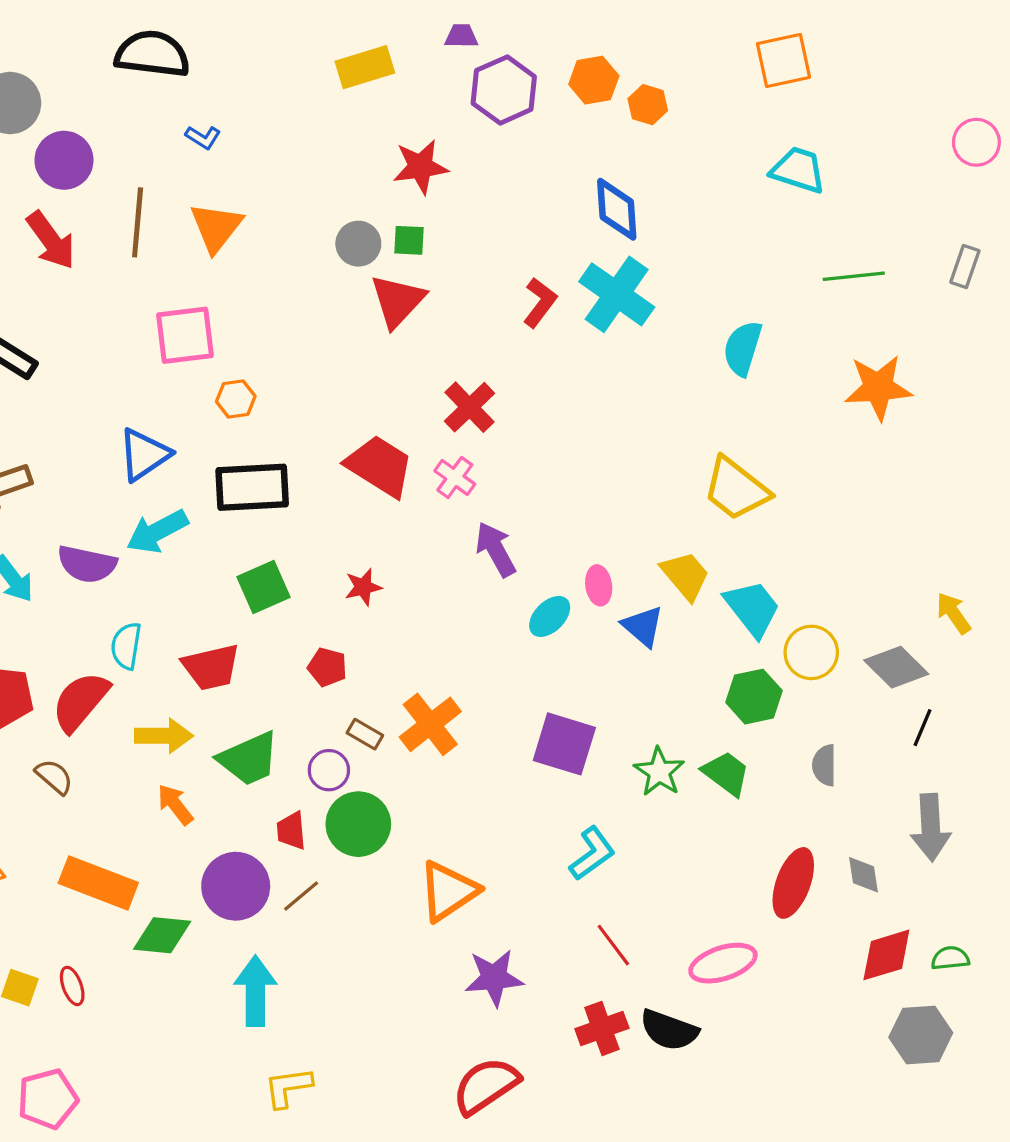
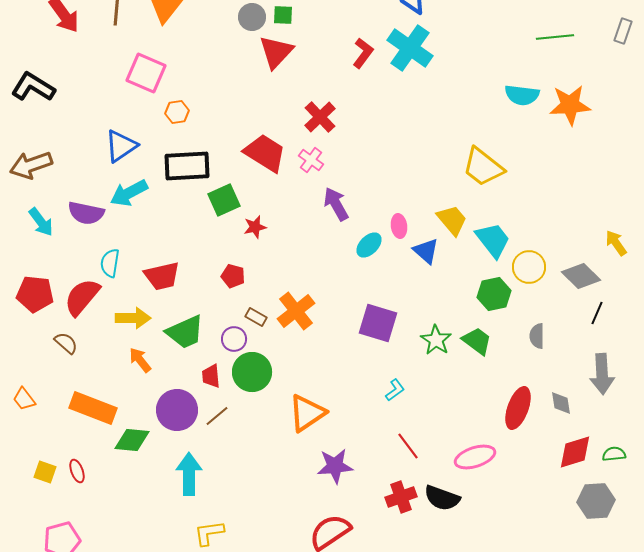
pink square: (185, 335) -> (146, 73), turned 30
cyan semicircle: (743, 348) -> (522, 95), moved, turned -100
green square: (263, 587) -> (224, 200), moved
cyan L-shape: (592, 854) -> (395, 390), size x0.7

